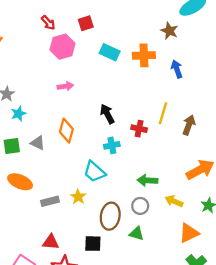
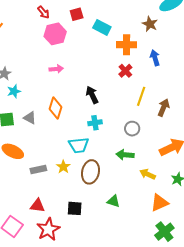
cyan rectangle: (110, 52) -> (102, 27), moved
red cross: (139, 129) -> (125, 71), moved, turned 32
cyan trapezoid: (94, 172) -> (79, 145), turned -50
gray circle: (140, 206) -> (132, 129), moved
brown ellipse: (110, 216) -> (90, 172), moved

